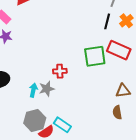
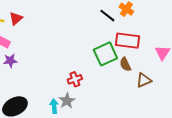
black line: (107, 21) -> (107, 16), turned -49
brown semicircle: (117, 112) -> (125, 64), moved

